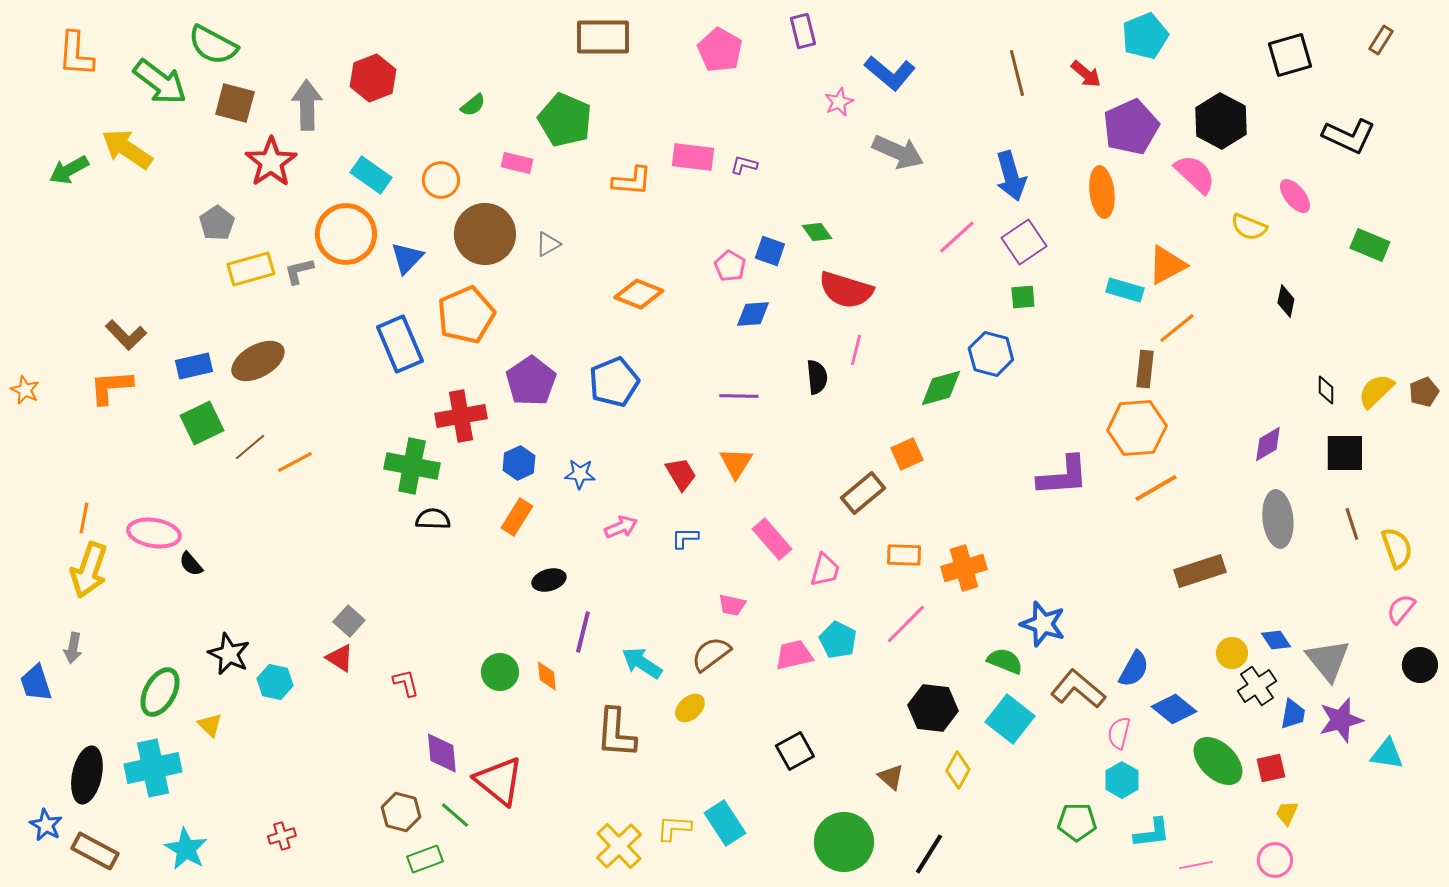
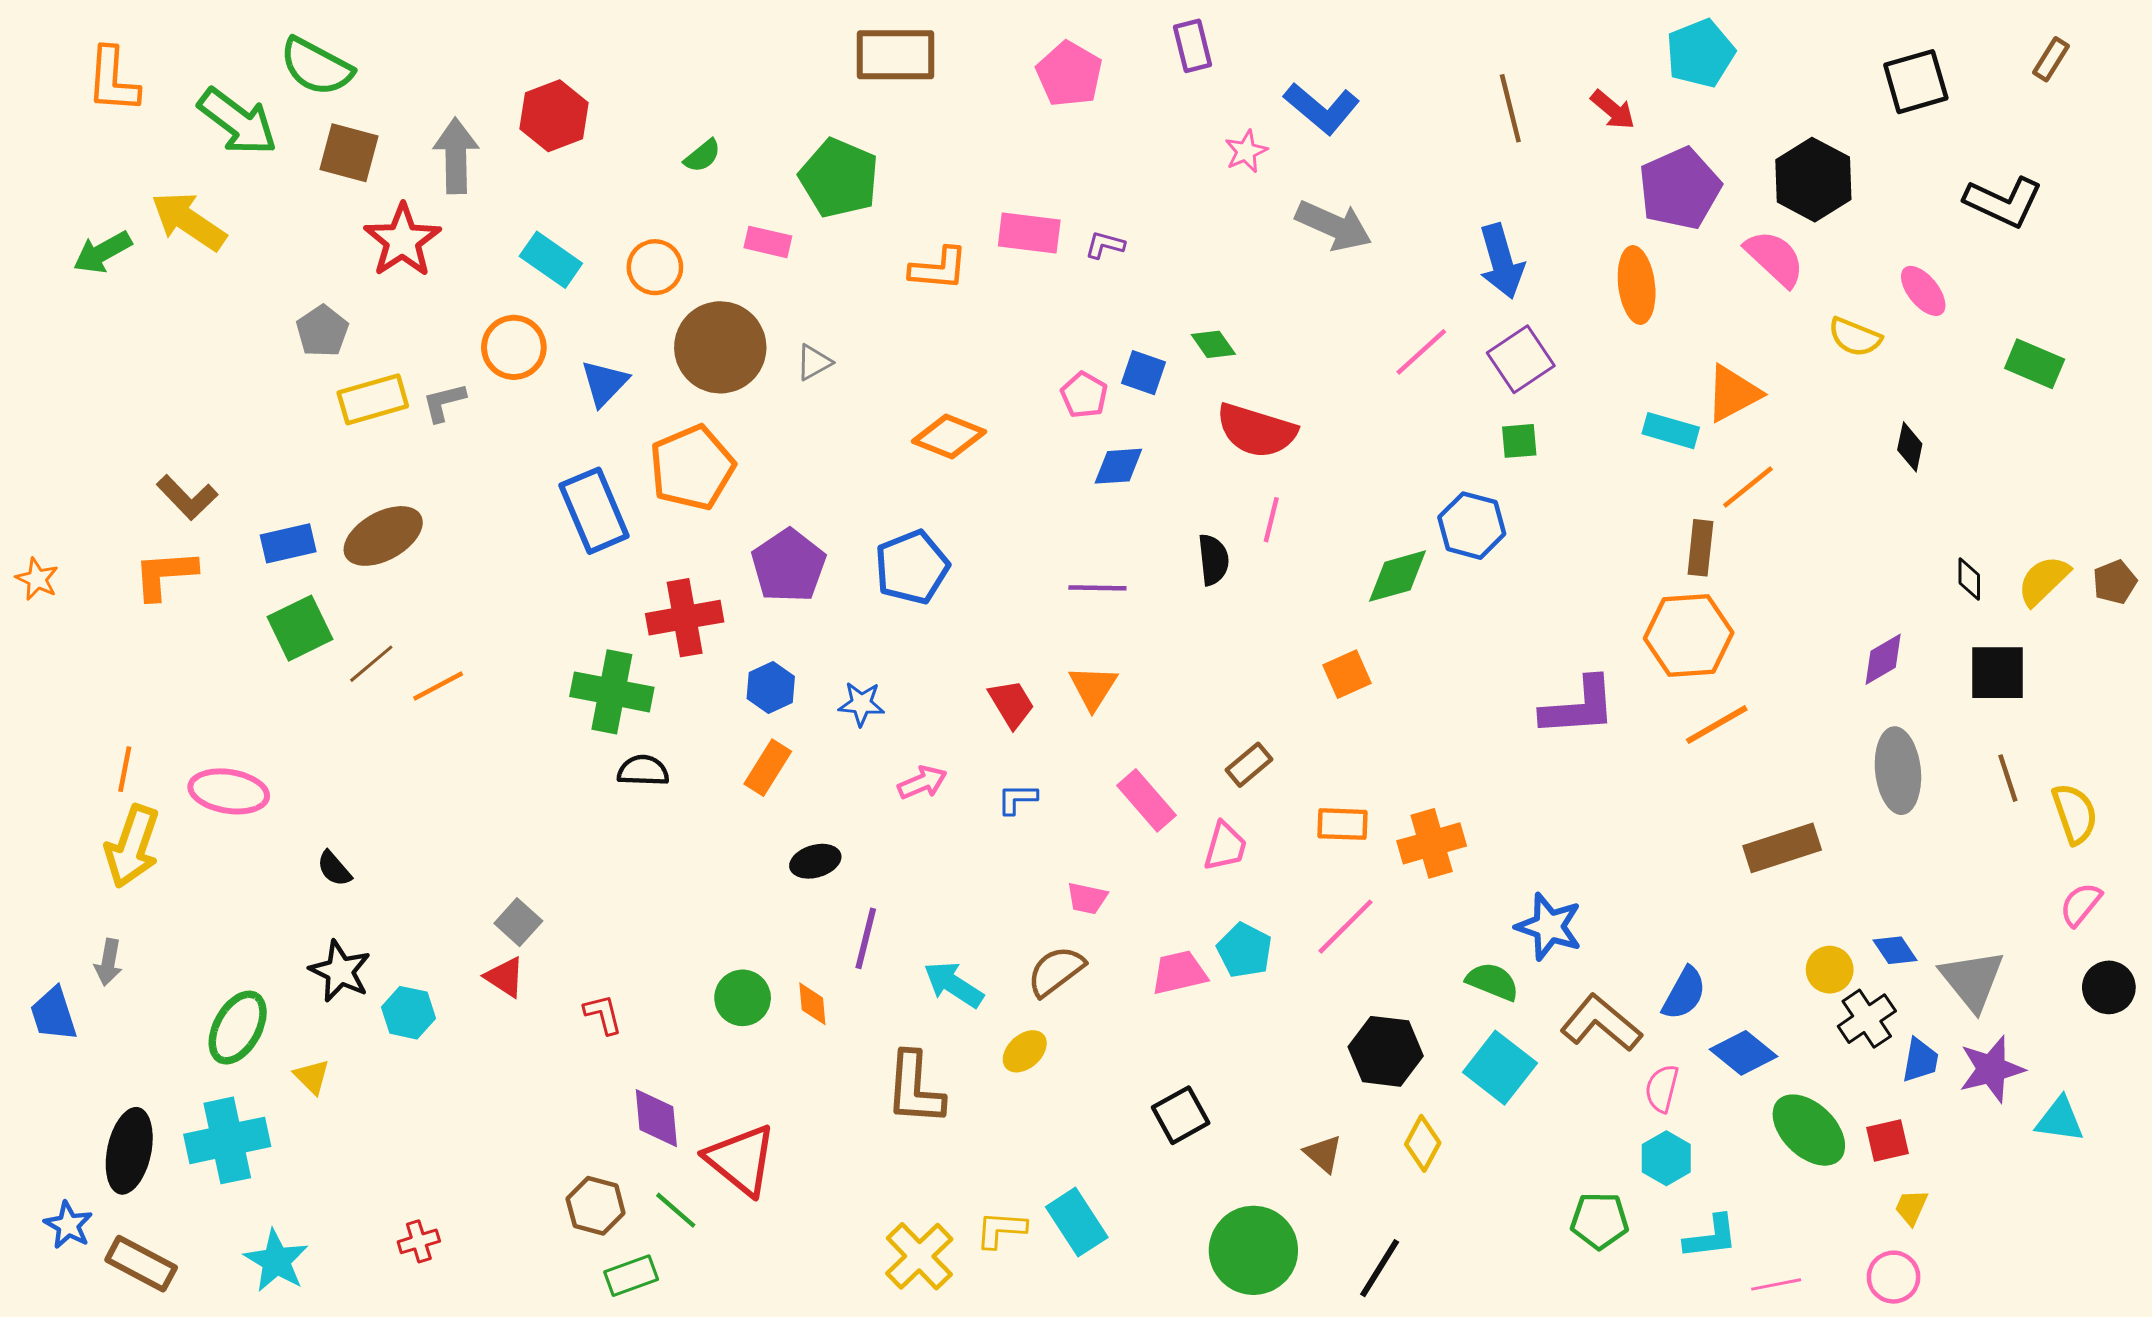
orange circle: (346, 234) -> (514, 347), size x0.7
brown rectangle: (863, 493) -> (1249, 765), moved, size x0.7
black semicircle: (191, 564) -> (334, 869), moved

